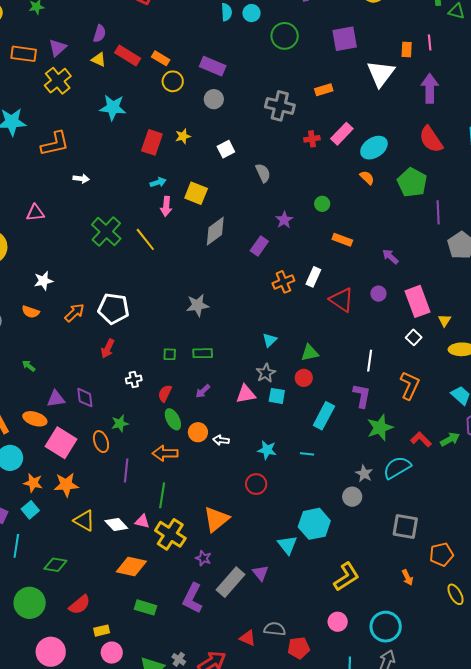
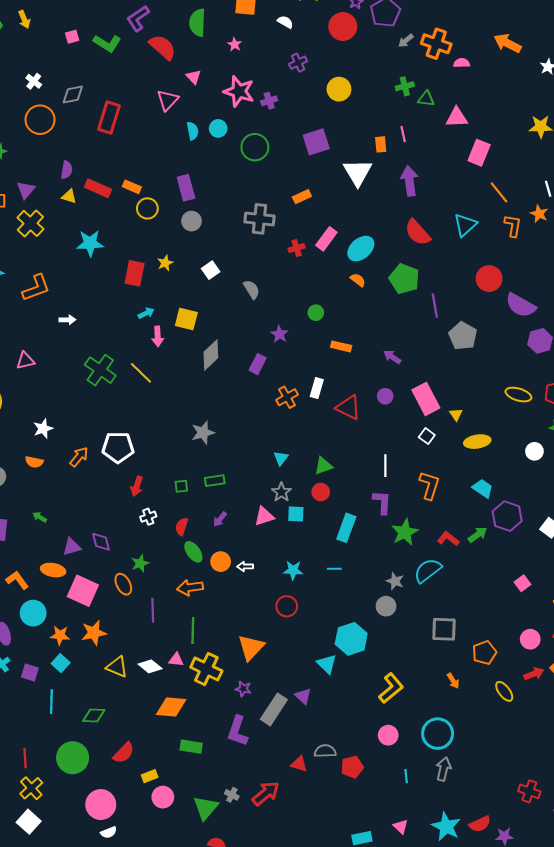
purple rectangle: (213, 66) -> (186, 188), turned 60
red arrow: (108, 349) -> (137, 486), moved

